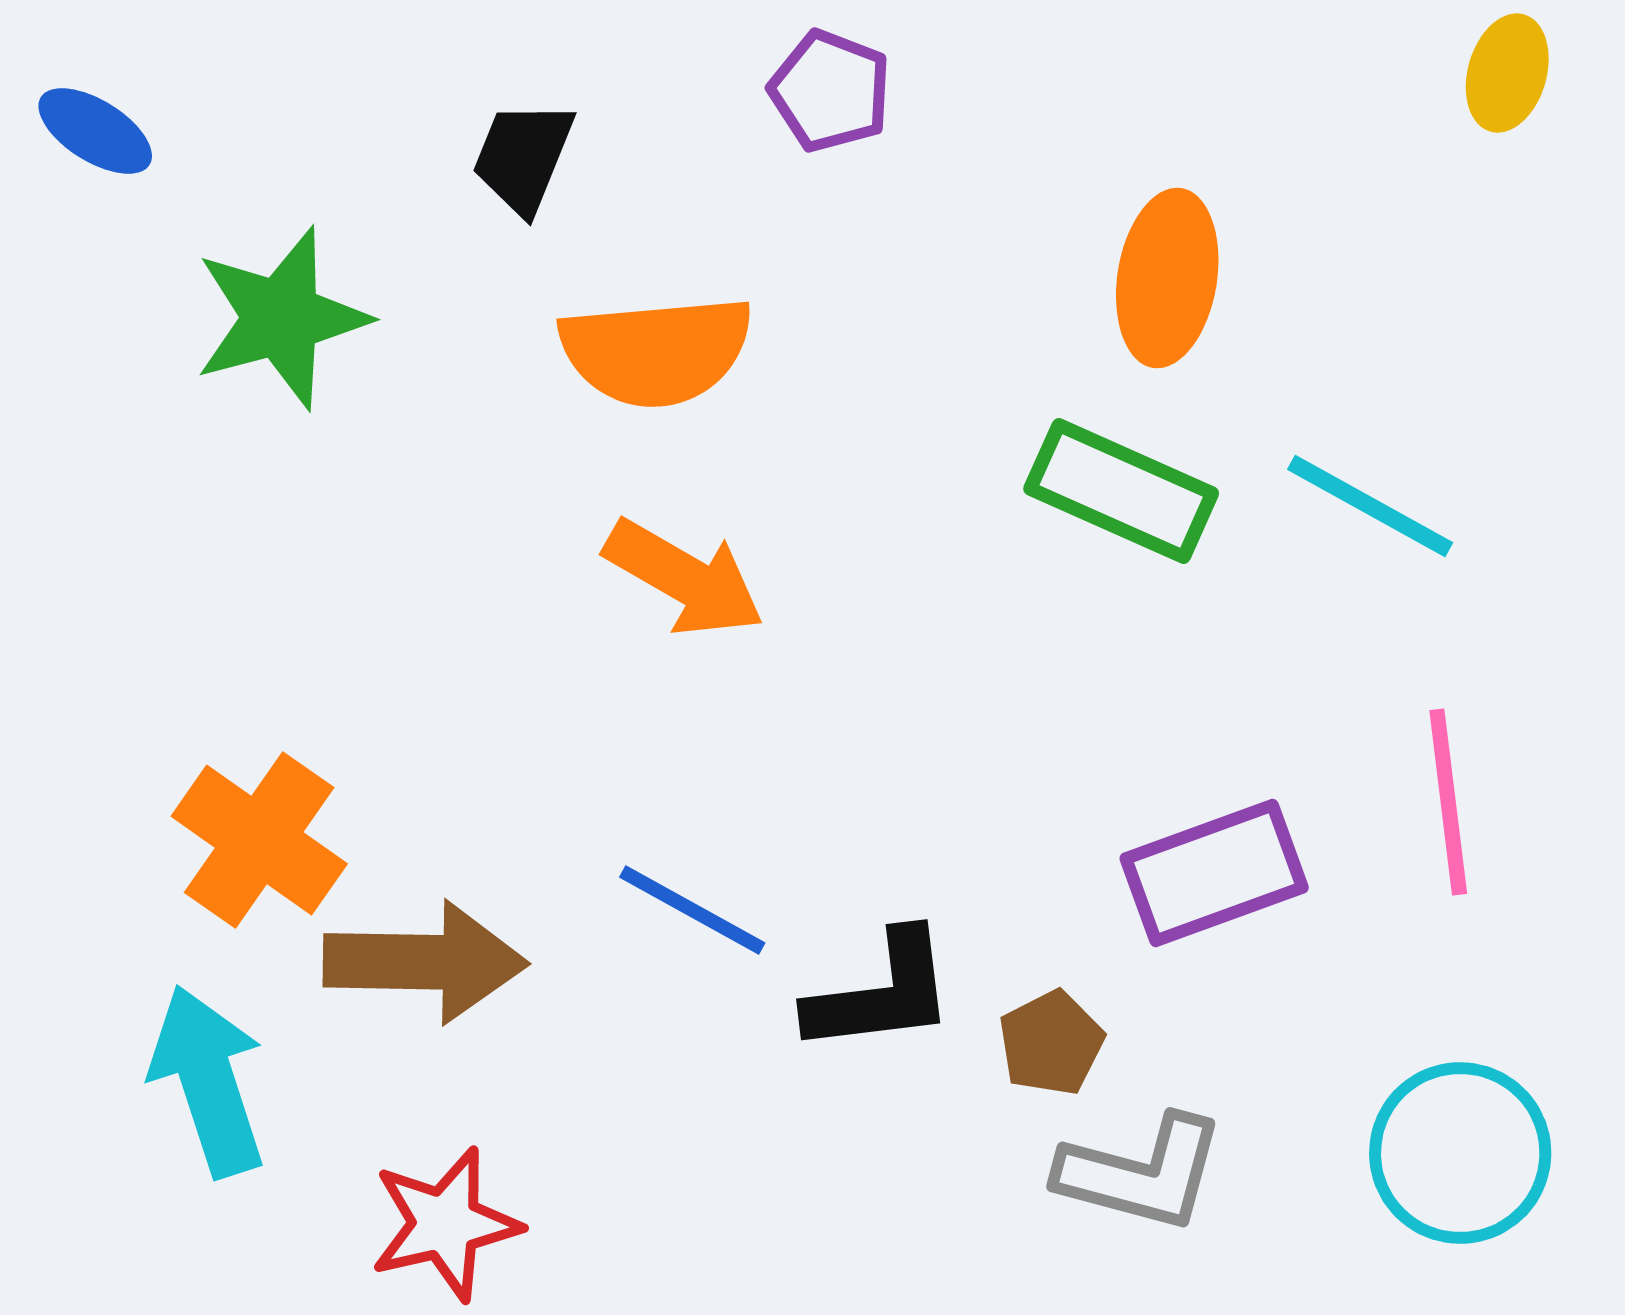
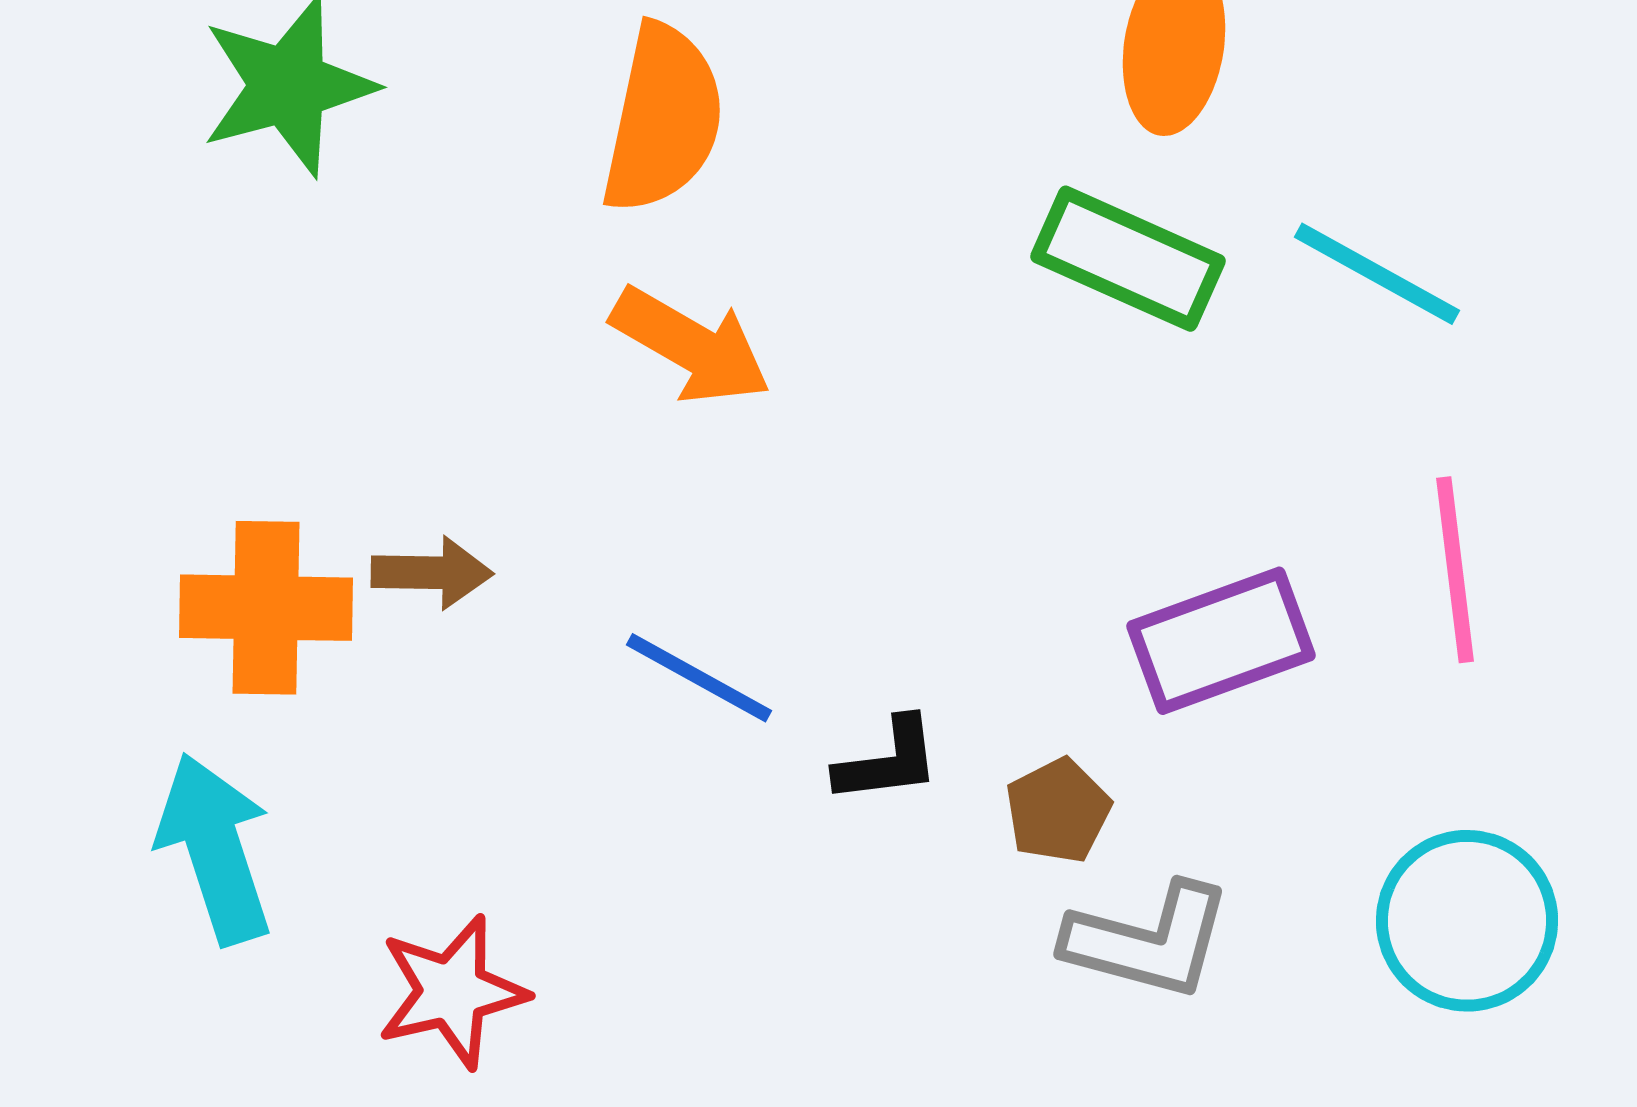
orange semicircle: (656, 351) -> (663, 119), turned -73
orange cross: (259, 840) -> (266, 608), turned -34
brown arrow: (425, 962) -> (432, 573), moved, size x0.6
black L-shape: (881, 993) -> (888, 761), size x0.7

